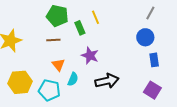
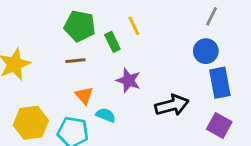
blue rectangle: (154, 60) -> (220, 83), size x1.5
cyan semicircle: (73, 79) -> (106, 115), turned -88
black arrow: (107, 81) -> (172, 105), moved

